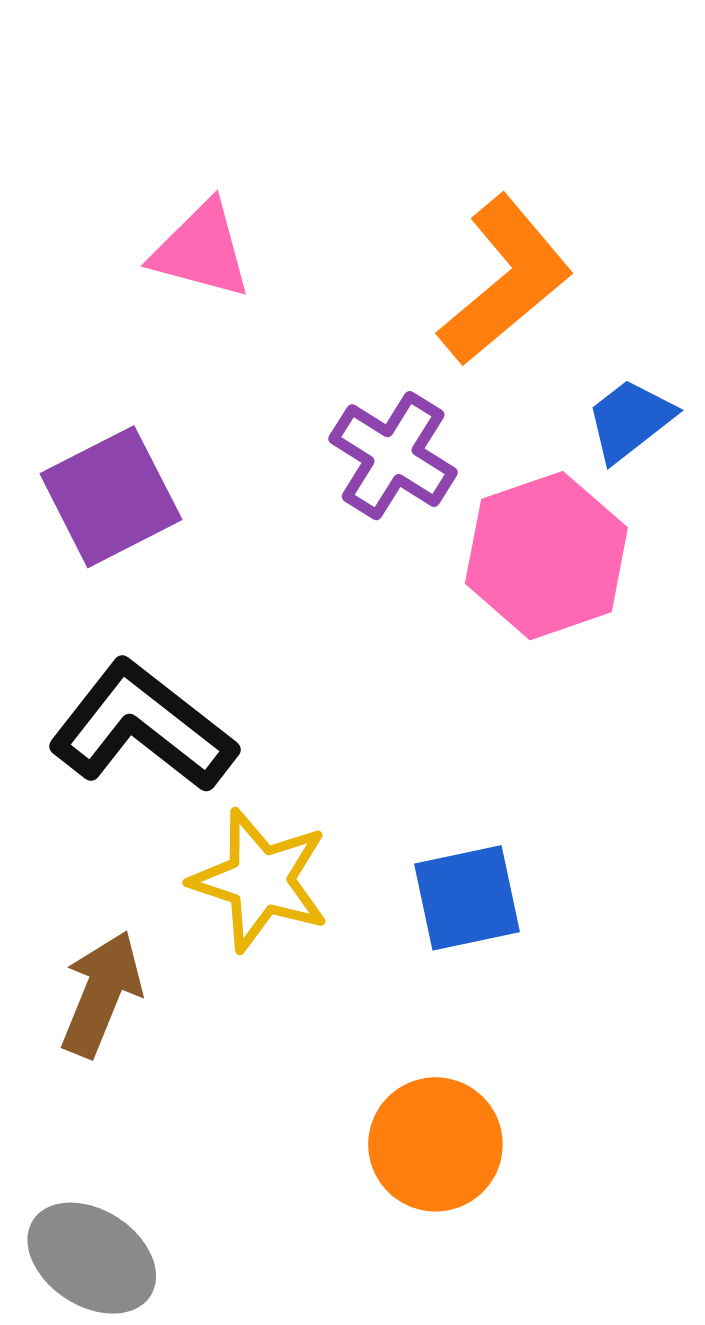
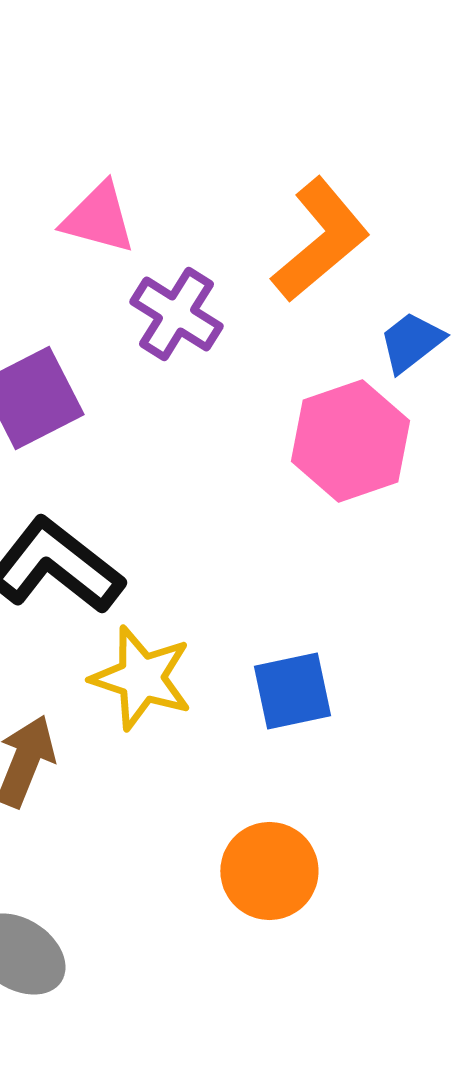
purple cross: (393, 456) -> (176, 314), moved

